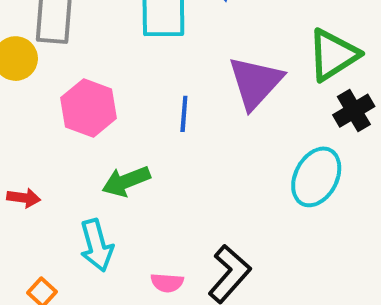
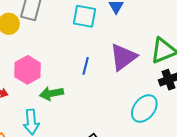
pink hexagon: (89, 108) -> (28, 70), moved

